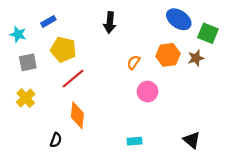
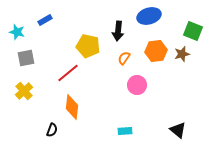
blue ellipse: (179, 19) -> (149, 16), moved, turned -50
black arrow: (110, 23) -> (118, 31), moved
yellow pentagon: (63, 49) -> (88, 46), moved

